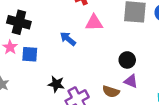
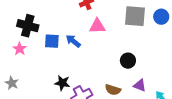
blue square: (30, 54) -> (52, 41), moved
purple triangle: (131, 81) -> (140, 85), moved

